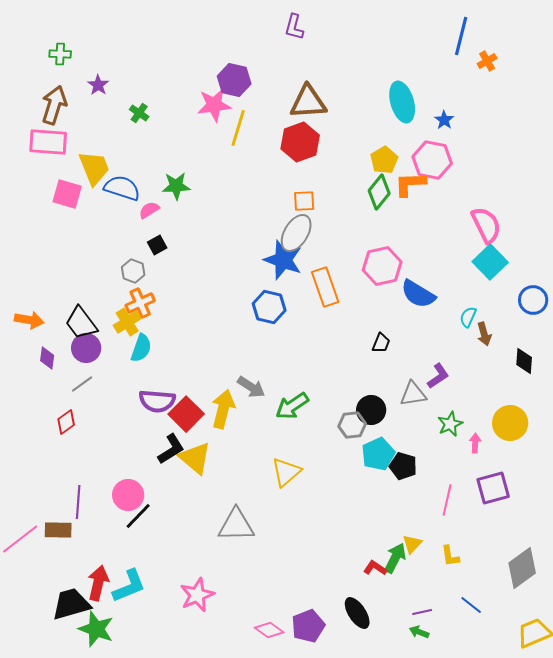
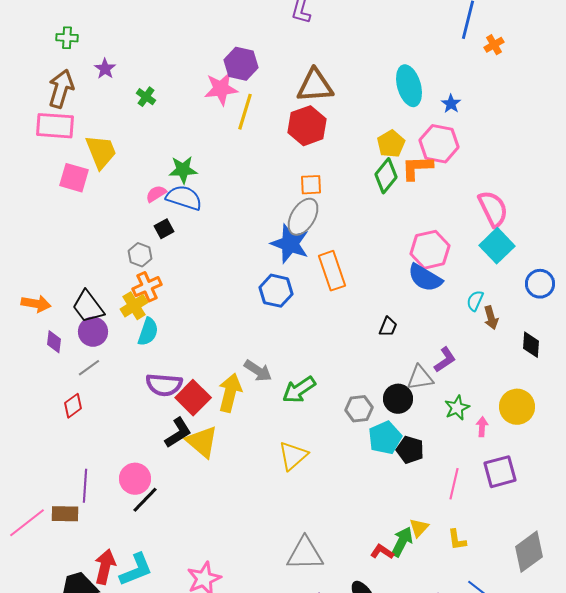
blue semicircle: (122, 188) -> (184, 198), moved
pink hexagon: (382, 266) -> (430, 250), moved
black circle: (371, 410) -> (398, 399), moved
gray triangle: (236, 525) -> (305, 554), moved

